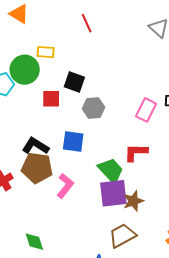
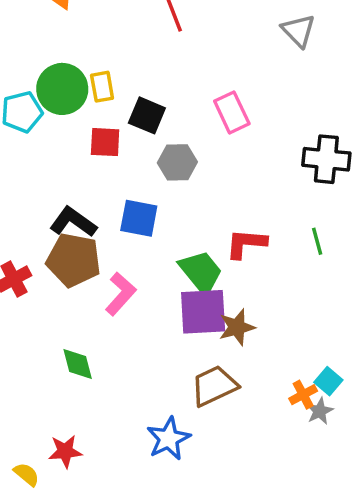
yellow rectangle: (46, 52) -> (102, 87), moved, turned 72
pink rectangle: (146, 110) -> (232, 112), moved, turned -55
green diamond: (34, 242) -> (78, 364), moved

